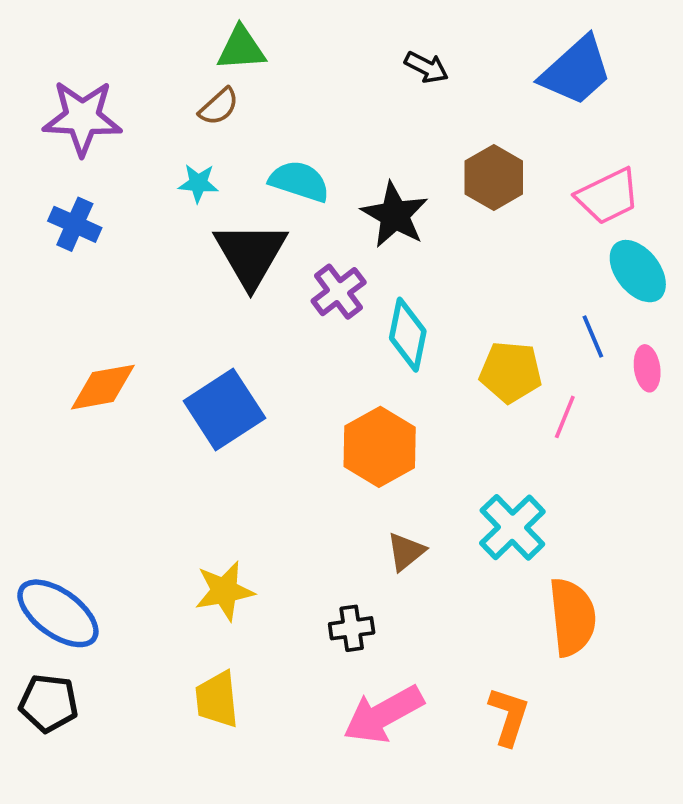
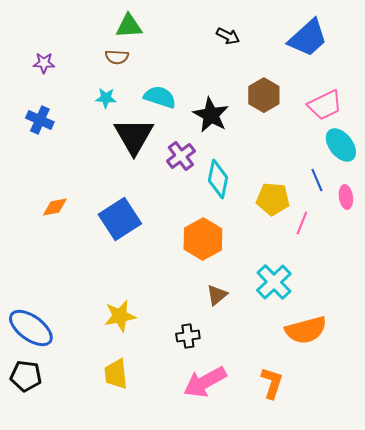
brown semicircle: (219, 106) -> (117, 57), turned 45
purple star: (82, 118) -> (44, 63), size x0.5
orange diamond: (103, 387) -> (55, 207), size x0.7
orange semicircle: (572, 617) -> (306, 330), turned 81

